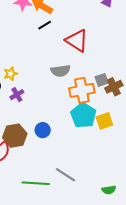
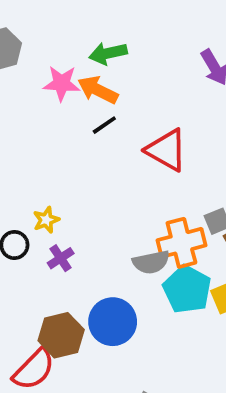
gray semicircle: (61, 71) -> (151, 262), moved
blue circle: (43, 130) -> (113, 322), size x1.6

